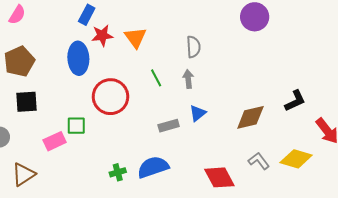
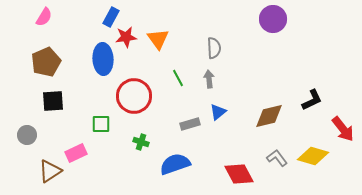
pink rectangle: (55, 141) -> (76, 153), moved
green cross: (118, 172) -> (141, 142), moved, turned 35

